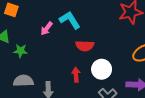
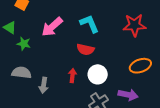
cyan L-shape: (70, 20) -> (89, 24), moved
pink arrow: (47, 29) -> (52, 27), size x1.6

